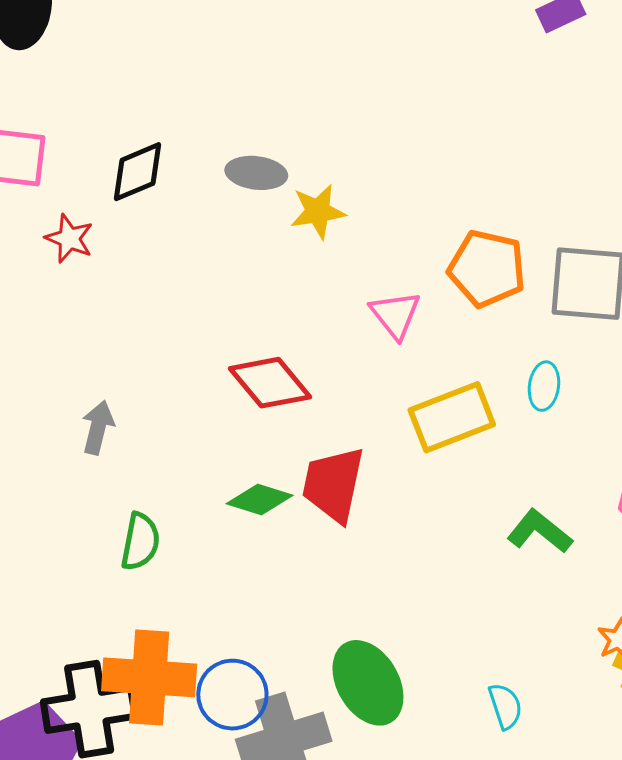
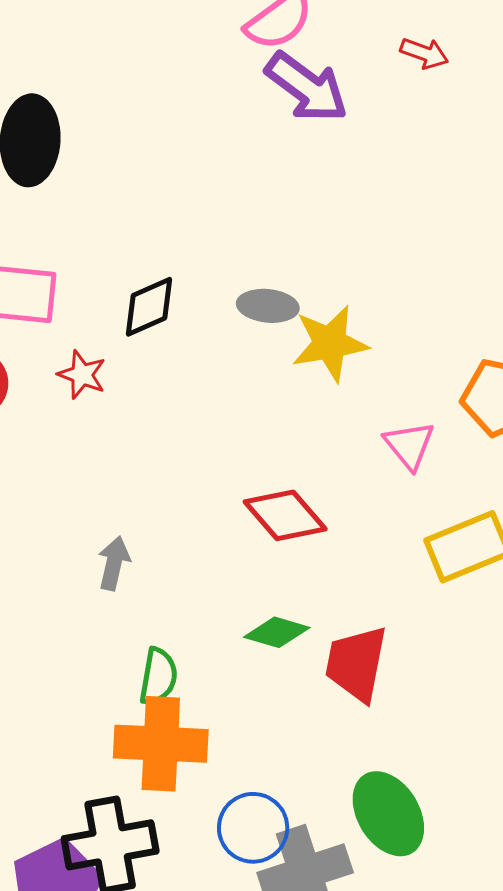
yellow star: (318, 211) -> (330, 343), size x1.4
red trapezoid: (333, 484) -> (356, 664), moved
orange cross: (149, 677) -> (161, 744), moved

